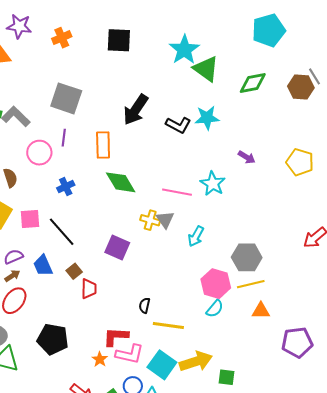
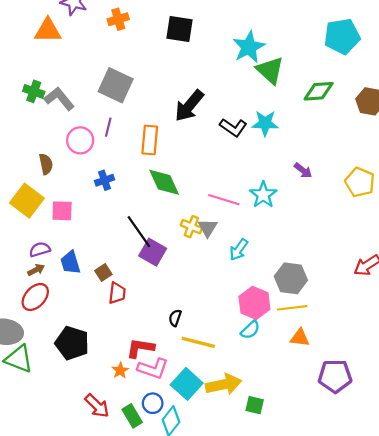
black line: (62, 232) -> (139, 232), moved

